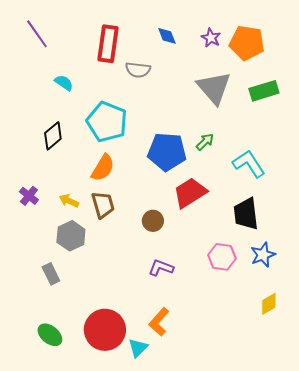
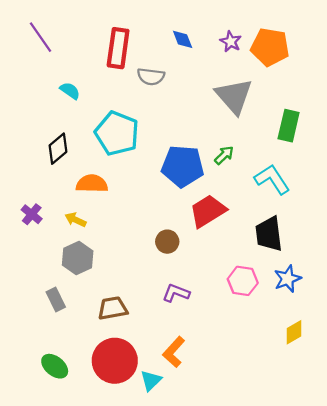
green rectangle: (264, 91) -> (289, 126), moved, turned -60
orange semicircle: (103, 168) -> (92, 184), moved, turned -120
brown trapezoid: (103, 205) -> (113, 308), moved, turned -84

